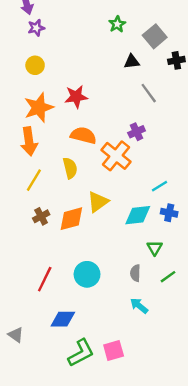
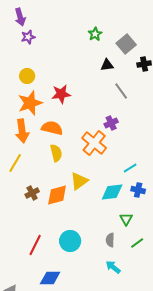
yellow circle: (35, 65) -> (27, 76), moved
orange semicircle: (83, 135) -> (52, 128), moved
yellow line: (34, 180) -> (15, 163), moved

